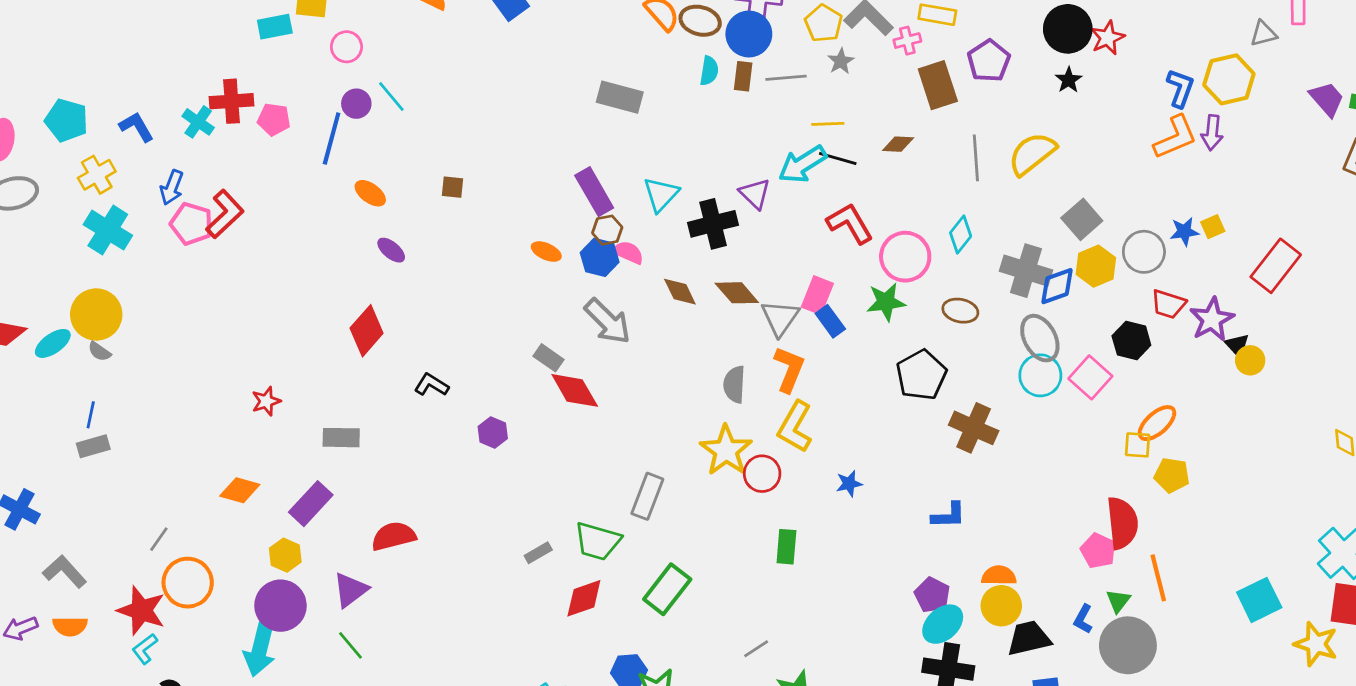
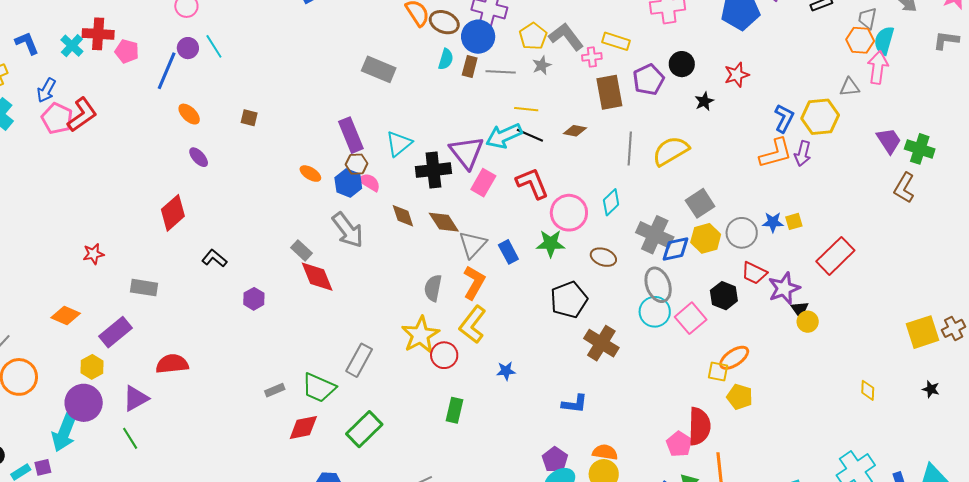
black circle: (1068, 29) -> (682, 64), moved, size x0.7
purple triangle: (755, 194) -> (467, 152), size x1.5
pink rectangle: (817, 295) -> (483, 183), moved

